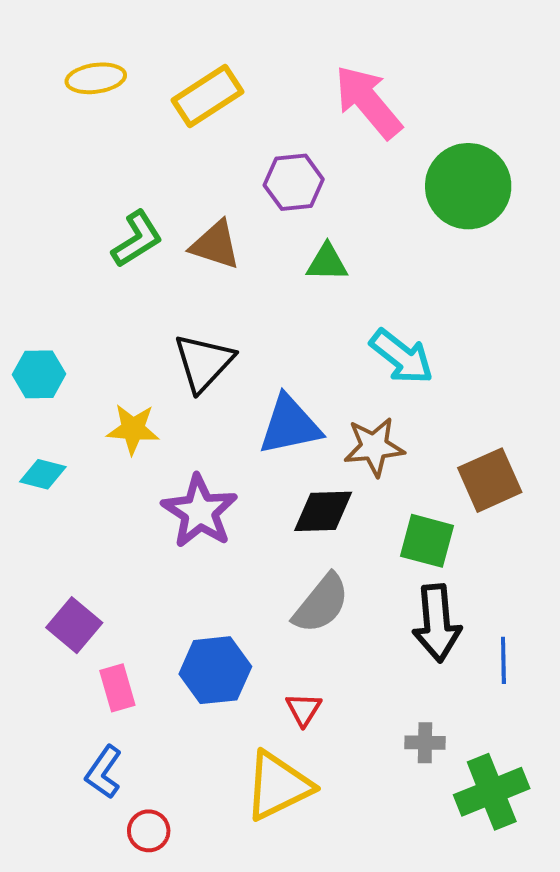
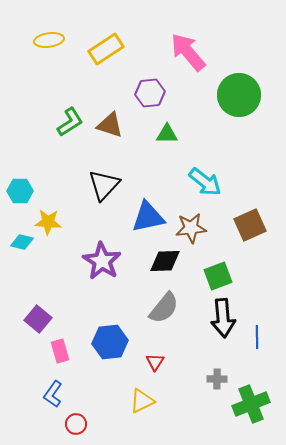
yellow star: (133, 429) -> (48, 222), moved
brown square: (490, 480) -> (250, 225), moved
green square: (427, 541) -> (218, 276), turned -36
yellow triangle: (278, 786) -> (142, 401), size x0.7

